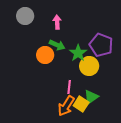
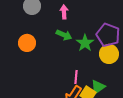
orange circle: (45, 55) -> (27, 43), moved
yellow circle: (89, 66) -> (109, 54), moved

